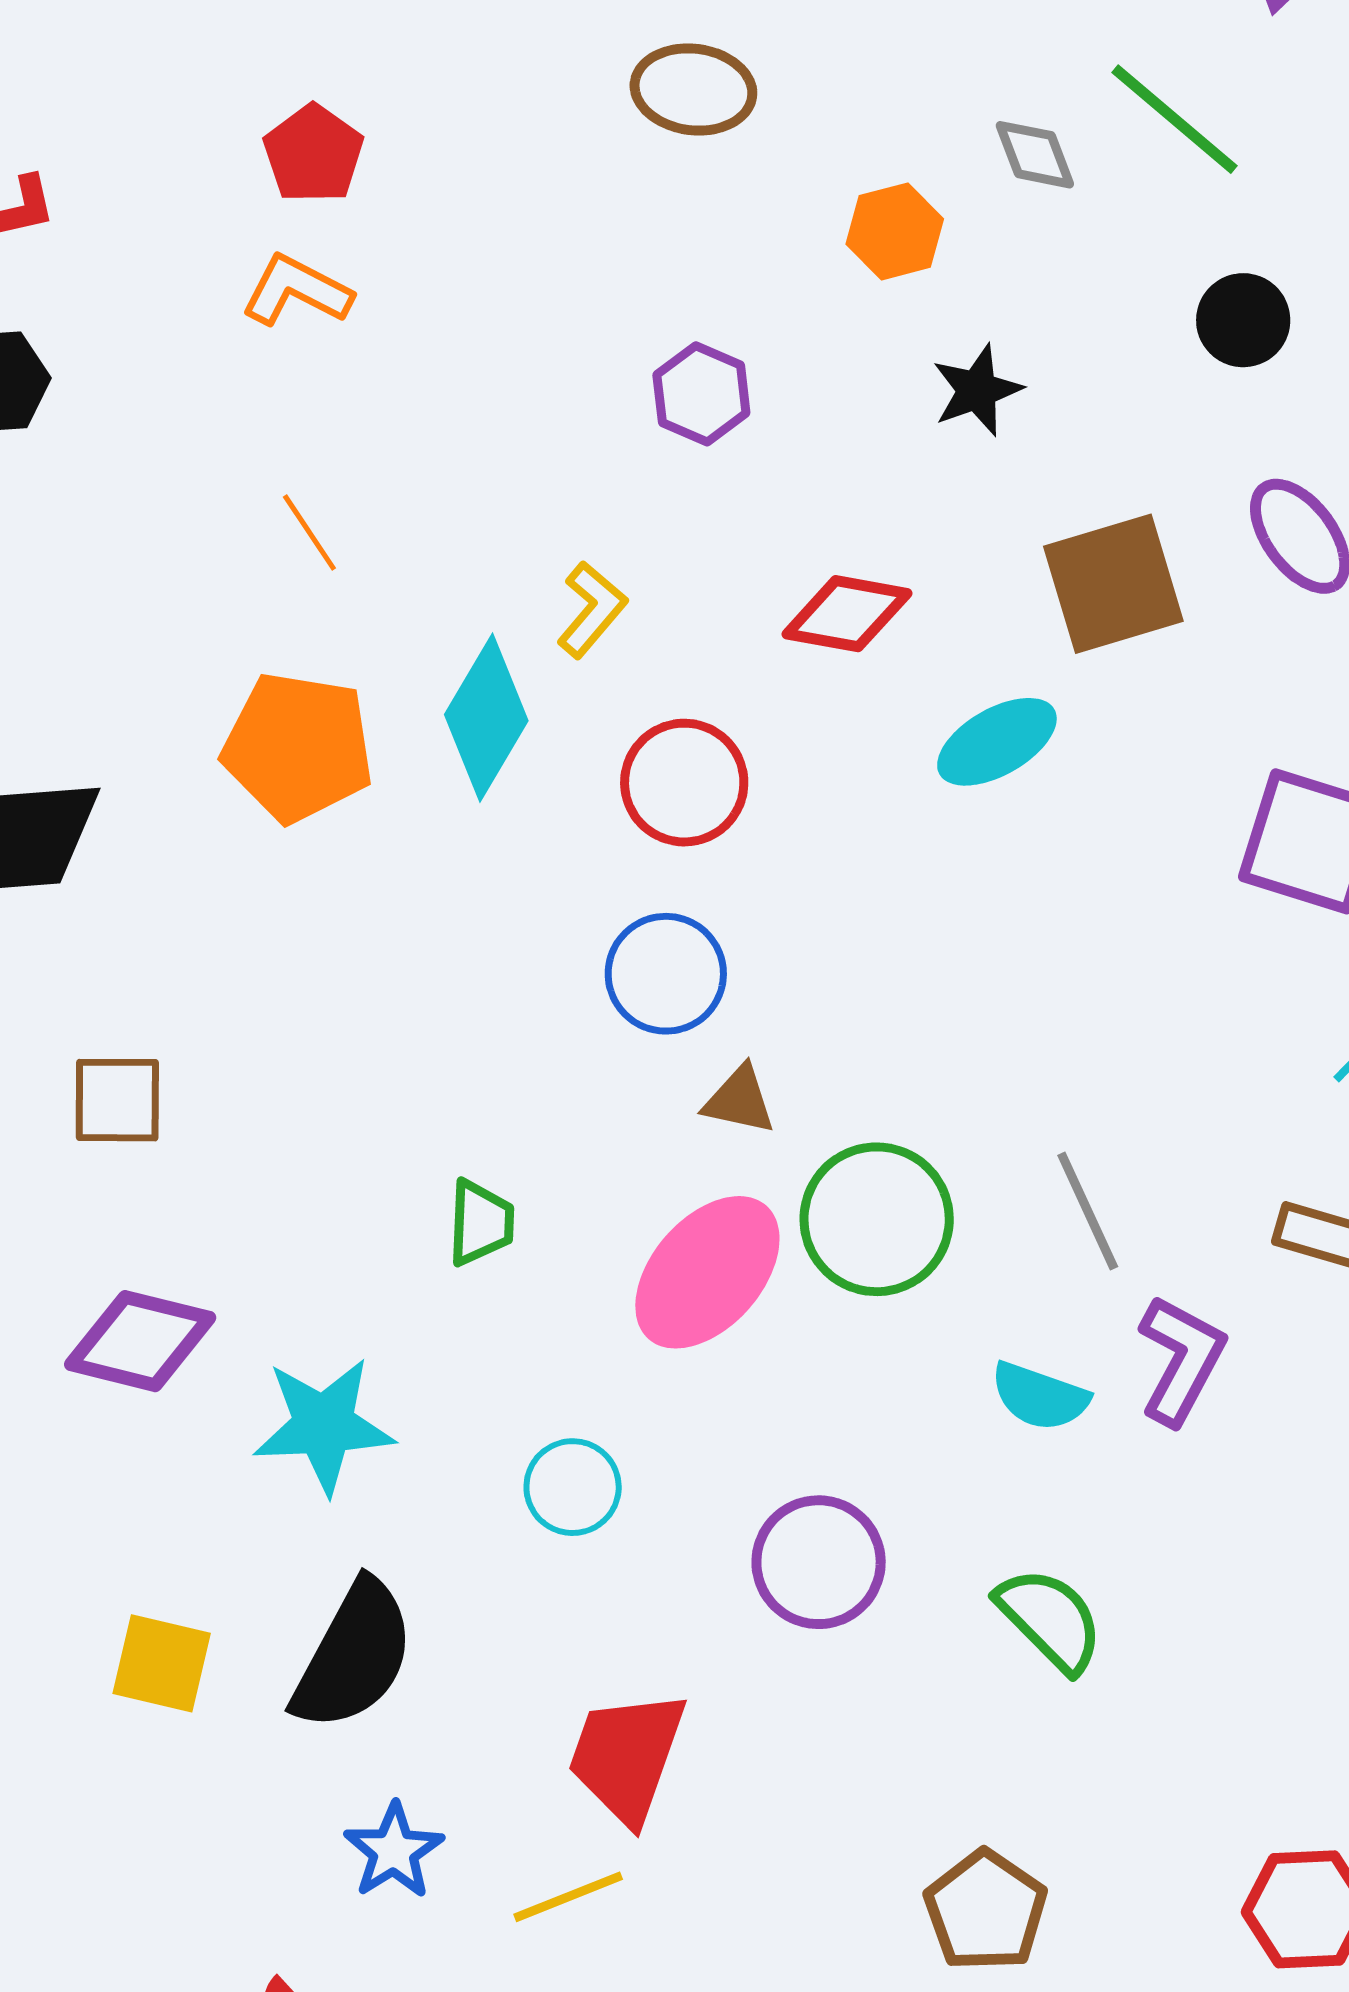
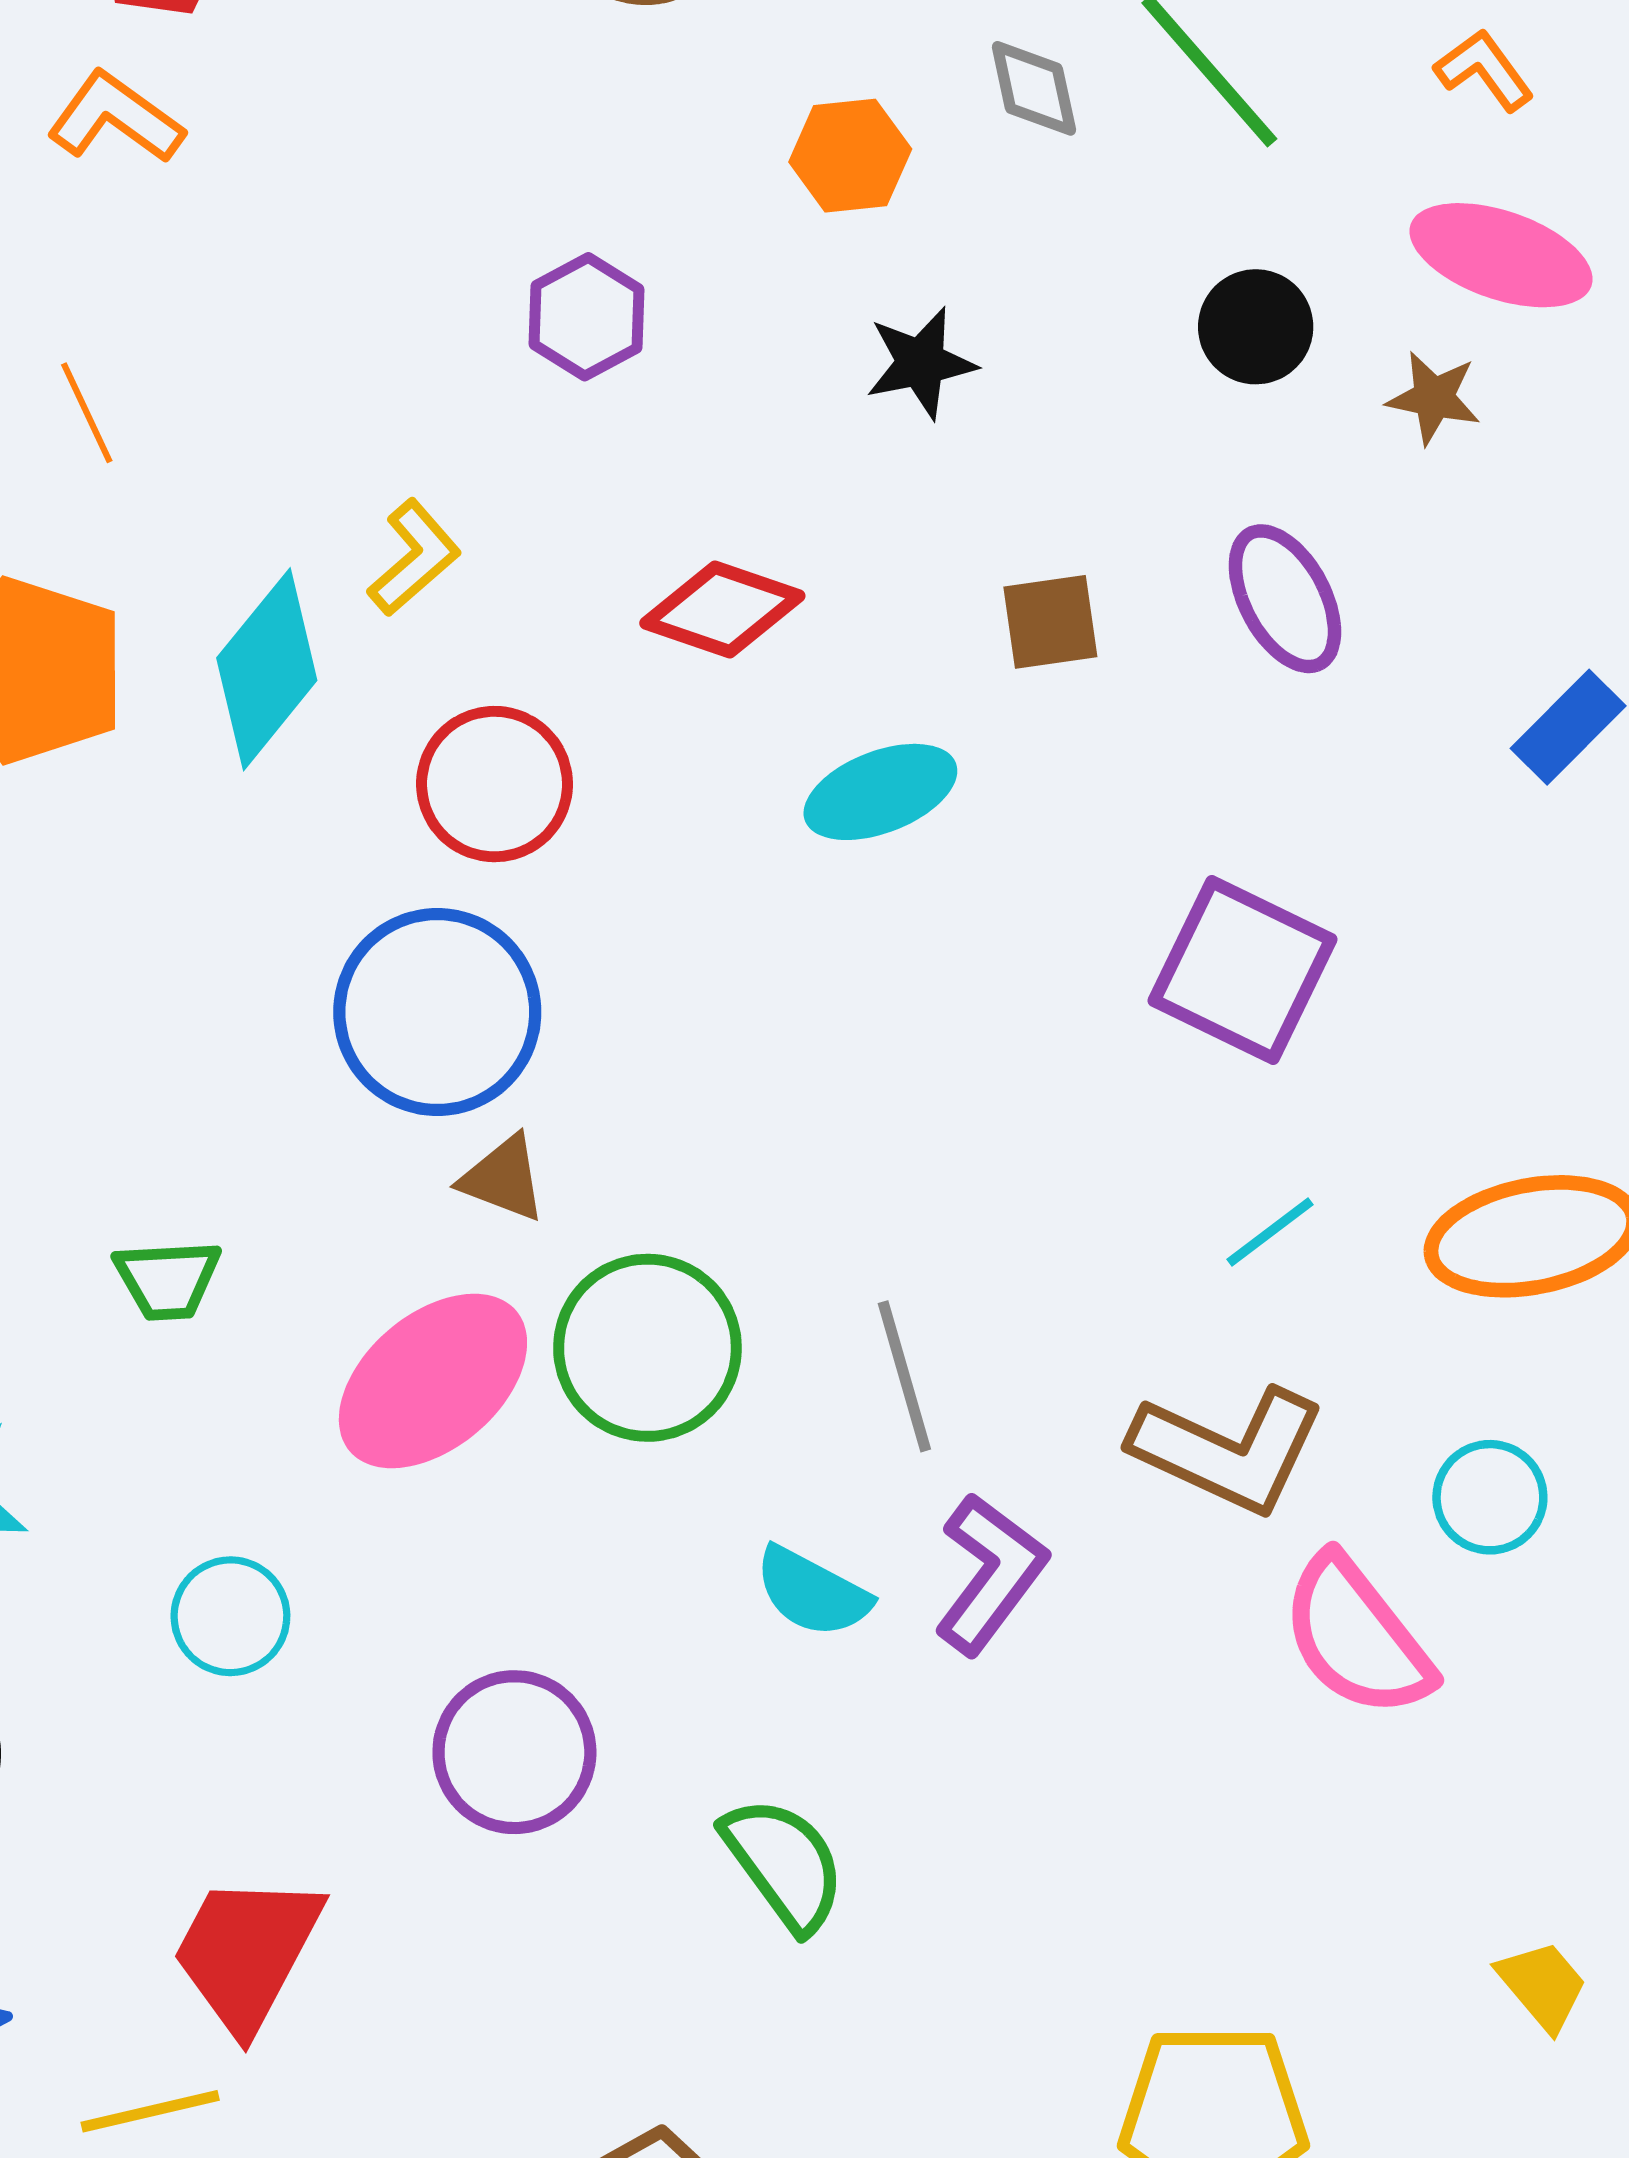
brown square: (1113, 584) -> (1050, 622), size x0.6
blue circle: (666, 974) -> (437, 1012), size x1.4
green trapezoid: (481, 1223) -> (168, 1279), turned 76

